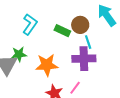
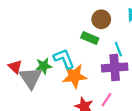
cyan L-shape: (30, 24) -> (64, 59), moved, turned -55
brown circle: (80, 25) -> (101, 19), moved

